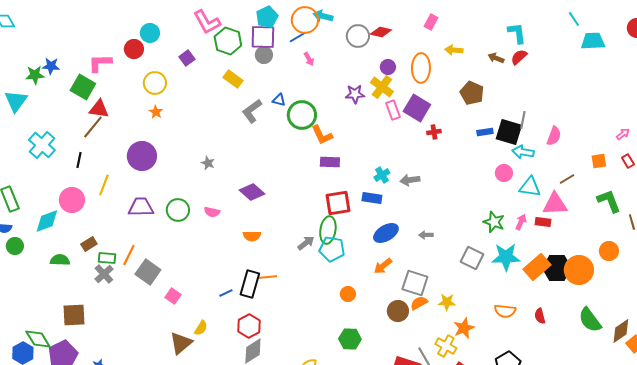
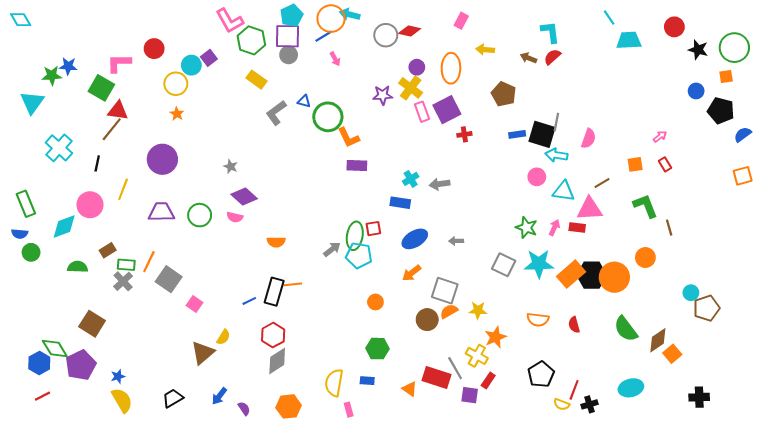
cyan circle: (150, 33) -> (191, 65), moved
purple square: (417, 108) -> (447, 110), turned 32
purple diamond: (252, 192) -> (244, 196), moved
red square: (338, 203) -> (373, 229), moved, size x0.6
brown square: (74, 315) -> (92, 324), turned 35

